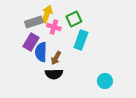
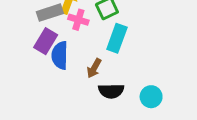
brown arrow: (56, 58) -> (94, 68), moved
black semicircle: (54, 74) -> (111, 91), moved

